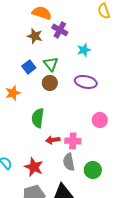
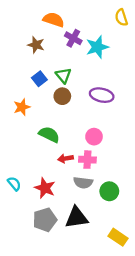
brown star: (35, 36) -> (36, 45), moved
cyan star: (84, 50) -> (97, 47), moved, size x1.5
green semicircle: (38, 118) -> (49, 134), turned 108
pink circle: (100, 120) -> (94, 137), moved
gray semicircle: (69, 162) -> (83, 183), turned -72

